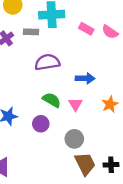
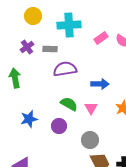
pink rectangle: (86, 29) -> (101, 38), turned -64
gray rectangle: (31, 32) -> (50, 49), moved

